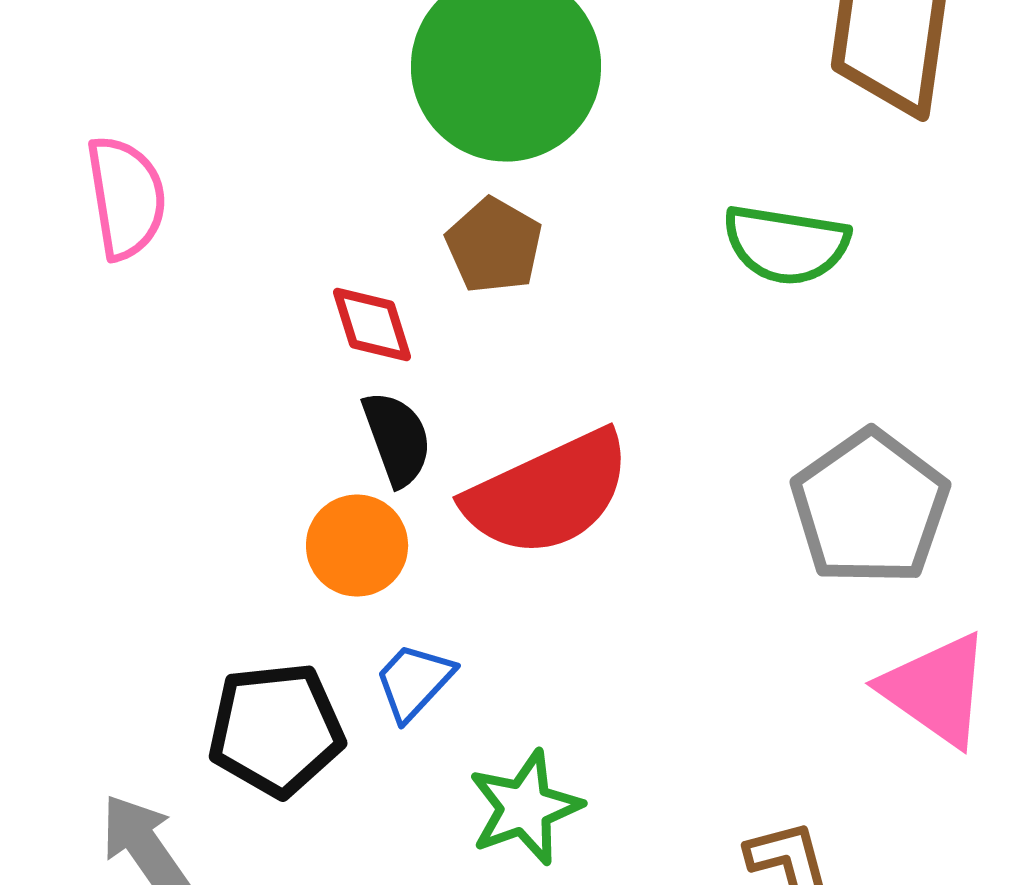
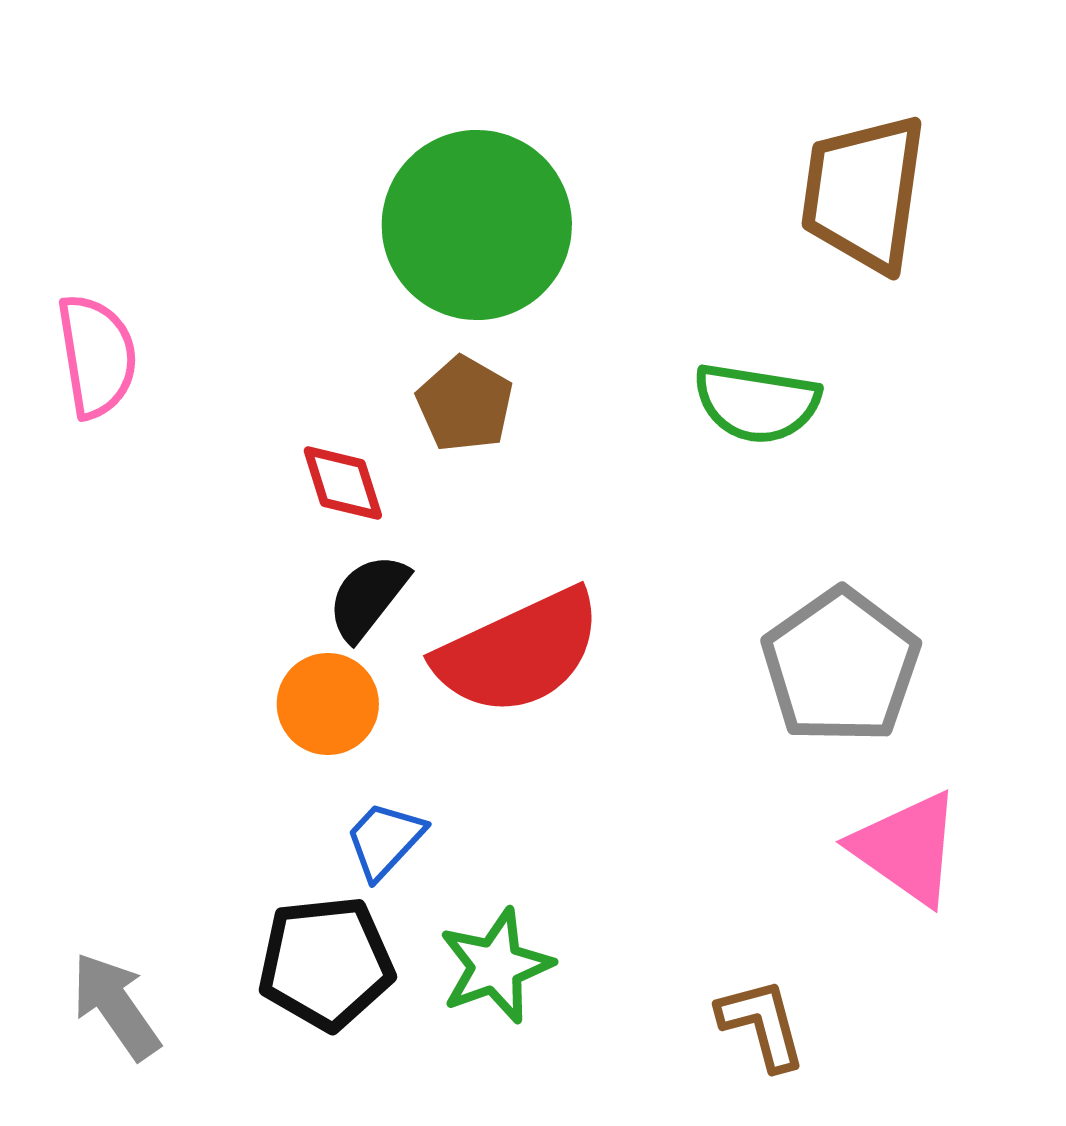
black semicircle: (397, 439) -> (368, 597), turned -122
black pentagon: (276, 730) -> (326, 963), moved

